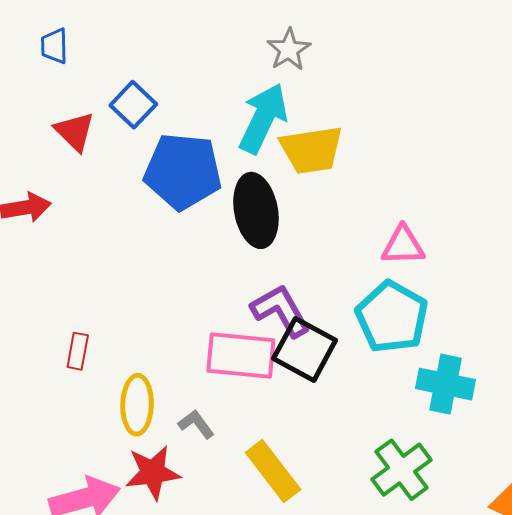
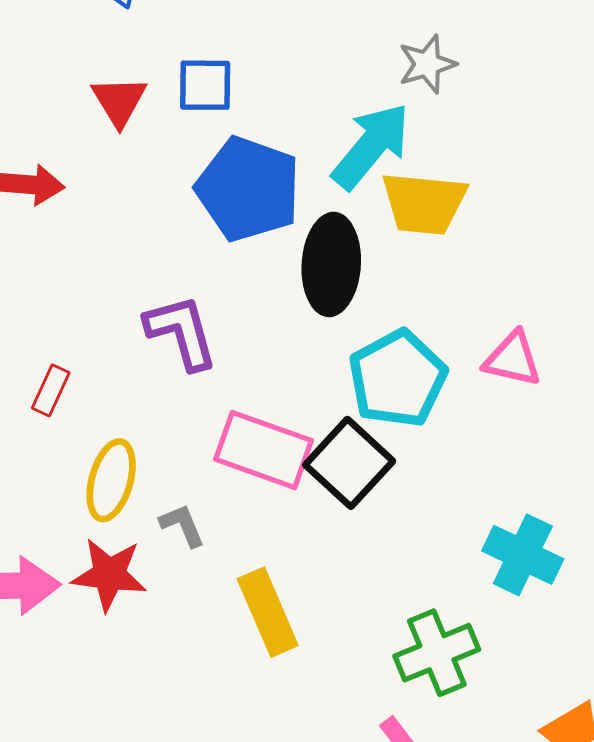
blue square: (133, 105) -> (205, 85), turned 33
purple L-shape: (281, 311) -> (181, 332), moved
cyan pentagon: (392, 317) -> (397, 379), moved

